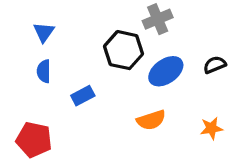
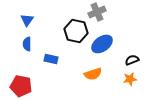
black semicircle: (215, 65) -> (132, 60), moved
blue rectangle: (83, 96) -> (51, 59), turned 40

